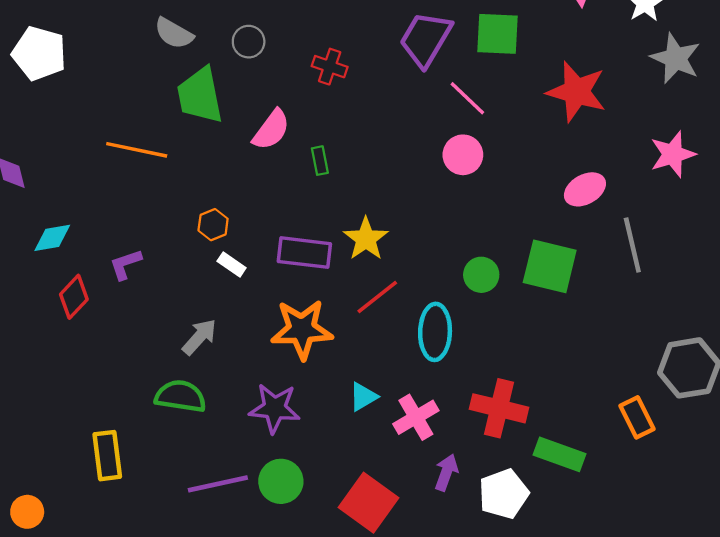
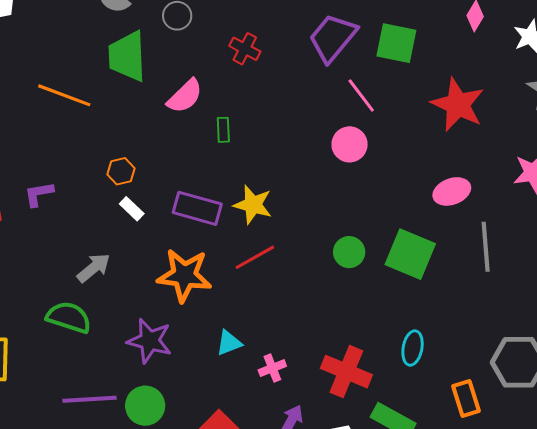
yellow star: (366, 239) -> (253, 205), turned -30
cyan ellipse: (435, 332) -> (413, 348), moved, size x0.7
pink cross: (416, 417) -> (272, 368), size x0.7

